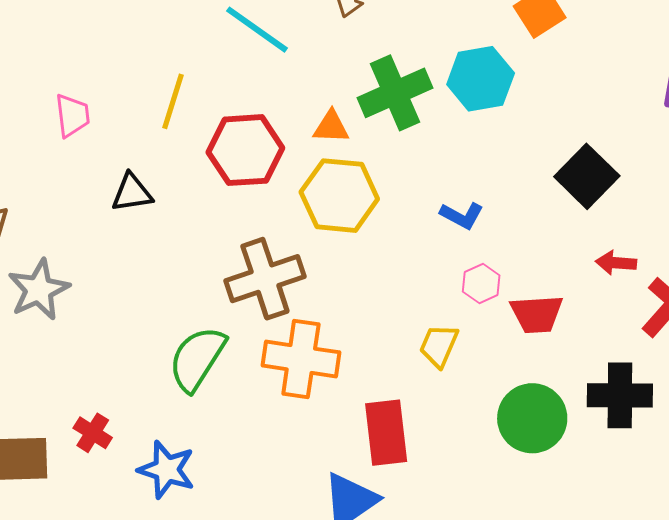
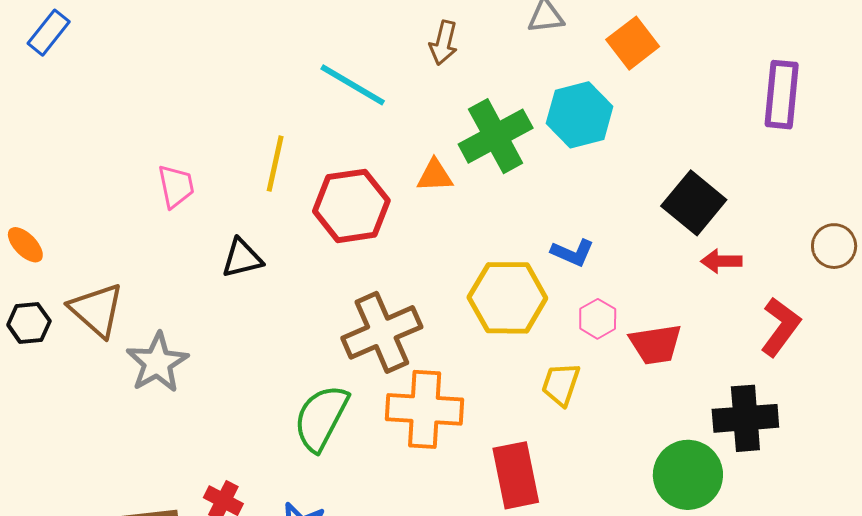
yellow hexagon: (339, 196) -> (507, 298), moved
red arrow: (616, 263) -> (721, 261), moved
green circle: (532, 418) -> (688, 475), moved

